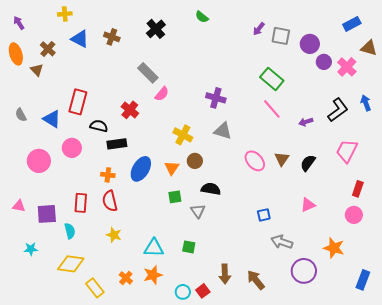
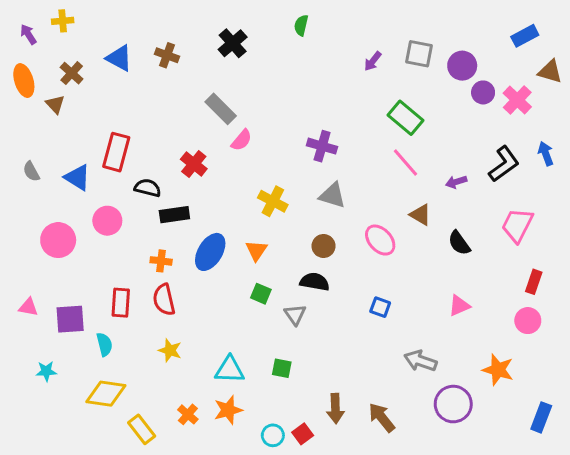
yellow cross: (65, 14) -> (63, 21), moved
green semicircle: (202, 17) -> (301, 25), turned 64
purple arrow: (259, 29) -> (373, 61), moved
brown triangle: (282, 159) -> (420, 215), moved, turned -35
brown circle: (195, 161) -> (324, 246), moved
black semicircle: (308, 163) -> (459, 243), turned -72
green square: (175, 197) -> (261, 294), turned 32
blue square: (264, 215) -> (380, 307), moved, turned 32

